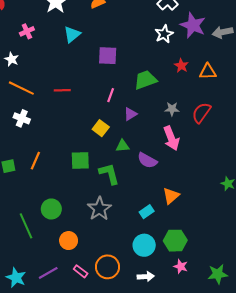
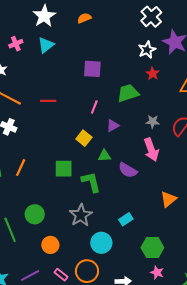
cyan triangle: (72, 34) -> (46, 45), moved
red star: (181, 66) -> (153, 74), moved
orange triangle: (171, 196) -> (168, 199), moved
cyan circle: (144, 245) -> (101, 243), moved

